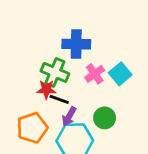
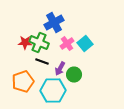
blue cross: (76, 44) -> (54, 23), turned -30
red star: (46, 89) -> (25, 43), moved
purple arrow: (69, 116) -> (60, 69), moved

